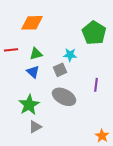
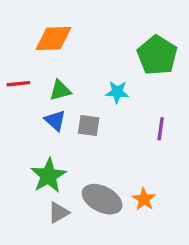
gray square: (60, 70) -> (89, 126), moved, turned 32
purple line: (96, 85) -> (161, 129), moved
gray ellipse: (64, 97) -> (102, 199), moved
orange star: (102, 136) -> (144, 199), moved

